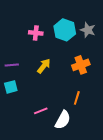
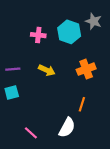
gray star: (88, 30) -> (94, 21), moved
yellow arrow: (44, 66) -> (47, 70), turned 77
pink line: (41, 111) -> (31, 133), moved, turned 64

